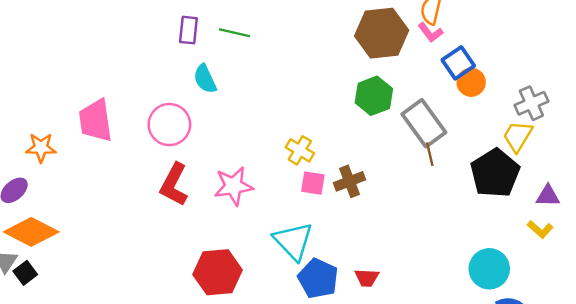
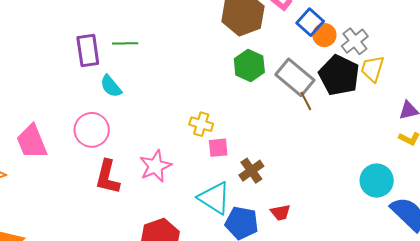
purple rectangle: (188, 30) -> (88, 50), size x1.4
gray cross: (531, 103) -> (355, 41), moved
black pentagon: (495, 173) -> (339, 75), moved
brown cross: (350, 181) -> (251, 171), moved

